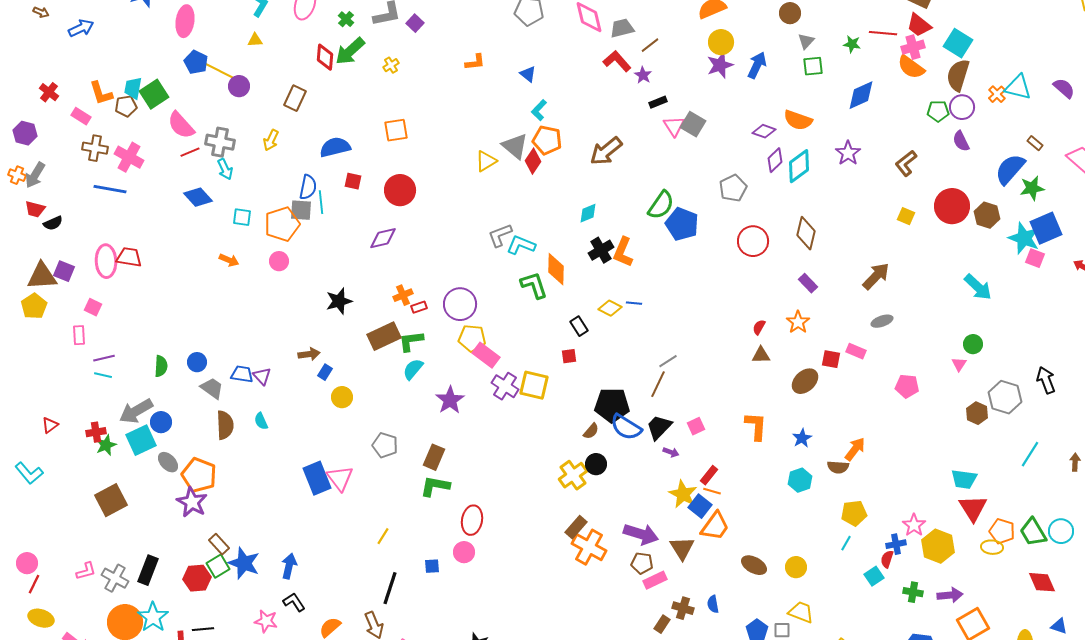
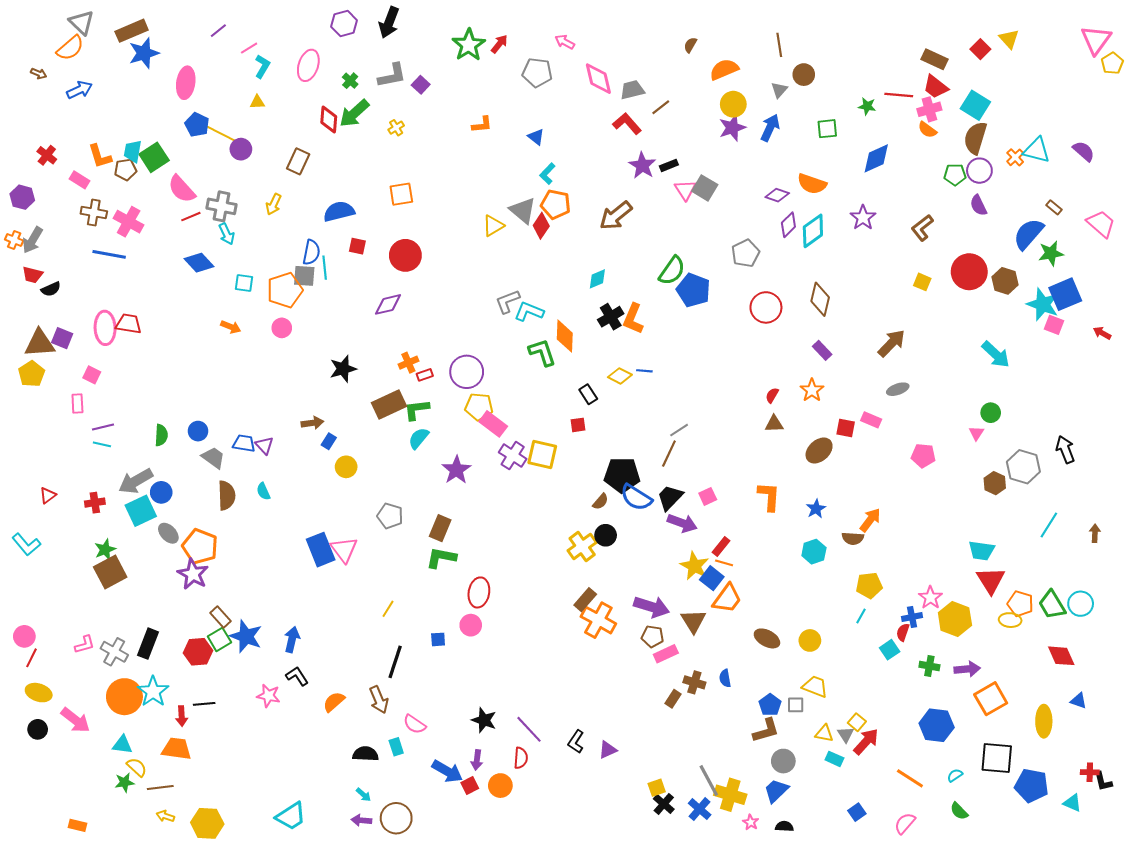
gray triangle: (806, 41) -> (779, 90), moved
orange semicircle: (911, 67) -> (927, 130), size x0.7
purple star: (643, 75) -> (642, 165), moved, size x1.5
green star: (106, 445) -> (105, 550), moved
purple arrow: (671, 452) -> (682, 523), size x1.8

